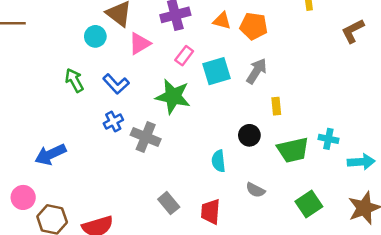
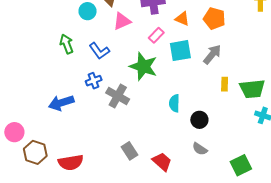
orange triangle: (222, 21) -> (182, 19), moved
black circle: (249, 135) -> (199, 120), moved
green trapezoid: (293, 150) -> (252, 89), moved
blue arrow: (50, 154) -> (61, 103), moved
cyan semicircle: (219, 161) -> (174, 103), moved
red trapezoid: (211, 212) -> (162, 162), turned 120

